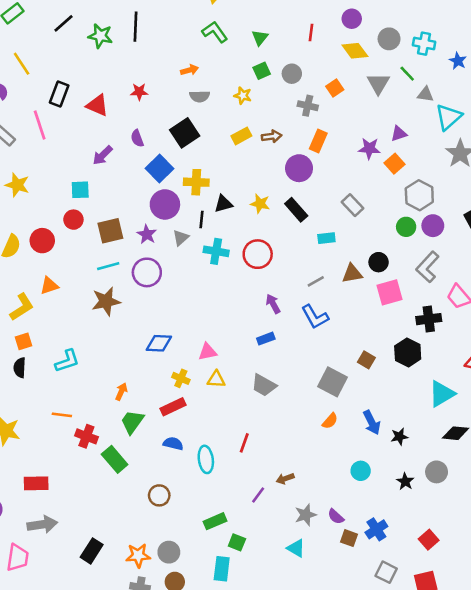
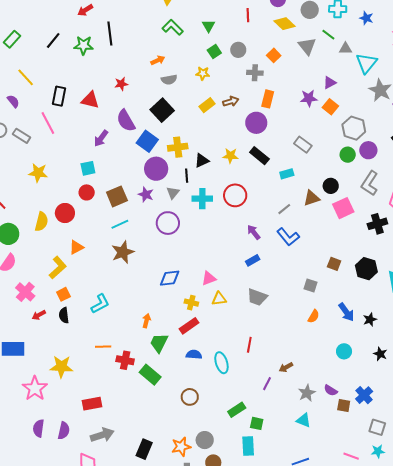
purple semicircle: (137, 138) -> (126, 121), size x1.6
purple circle: (147, 272) -> (168, 223), moved
black hexagon: (408, 352) -> (366, 269), moved
gray square: (333, 382) -> (310, 285), size x0.6

